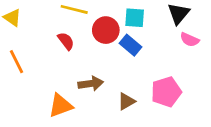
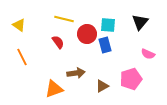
pink semicircle: (190, 40) -> (148, 54), moved
blue rectangle: (130, 45) -> (105, 45), turned 35

